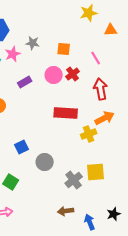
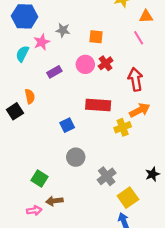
pink line: (96, 58) -> (139, 38), moved
blue square: (22, 147) -> (67, 125), moved
yellow square: (96, 172) -> (128, 198), moved, turned -30
brown arrow: (66, 211) -> (54, 201), moved
black star: (114, 214) -> (152, 174), moved

